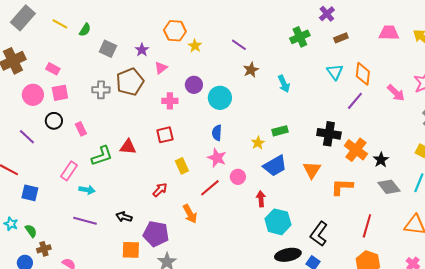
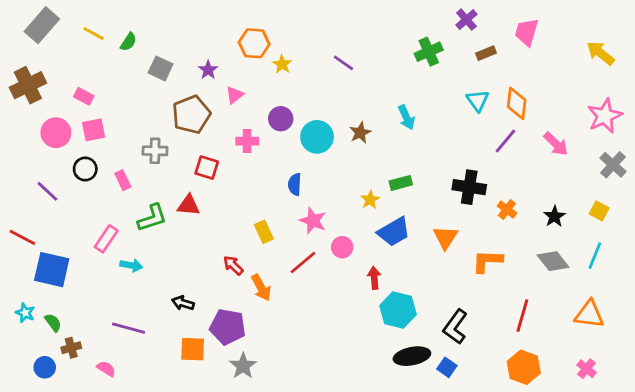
pink trapezoid: (389, 33) -> (526, 32), moved, turned -75
brown star: (251, 70) -> (360, 133), moved
gray cross: (101, 90) -> (155, 151), moved
pink arrow: (396, 93) -> (556, 144), moved
blue semicircle: (217, 133) -> (295, 184), moved
red square: (165, 135) -> (207, 168), moved, turned 30
orange cross: (356, 150) -> (507, 209), size x0.6
black star: (381, 160) -> (554, 216), moved
red arrow: (160, 190) -> (233, 265), turned -91
blue square: (30, 193) -> (52, 270), size x1.5
orange arrow: (190, 214) -> (261, 288), moved
purple line: (85, 221) -> (128, 328), moved

